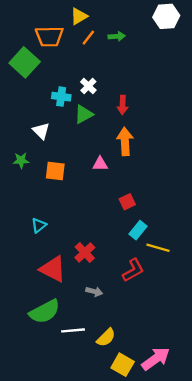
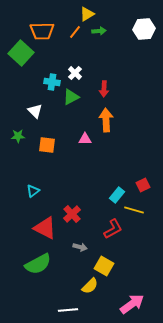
yellow triangle: (79, 16) -> (87, 14), moved
white hexagon: (166, 16) -> (144, 29), moved
red square: (127, 202) -> (143, 185), moved
white line: (73, 330) -> (68, 310), moved
yellow square: (123, 365) -> (104, 266), moved

